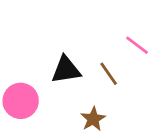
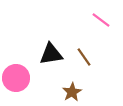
pink line: (137, 45) -> (101, 20), moved

